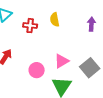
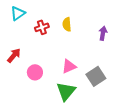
red cross: (30, 26) -> (42, 27), turned -32
pink circle: (37, 70) -> (35, 72), moved

